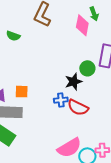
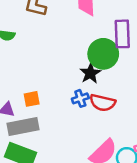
green circle: (87, 68) -> (103, 54), size x1.6

